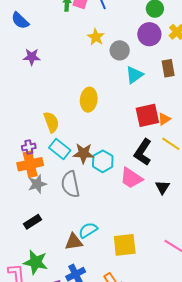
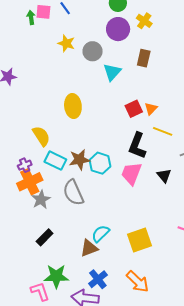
brown rectangle: (168, 68) -> (144, 58), turned 36
red square: (147, 115) -> (134, 109), size x0.7
pink trapezoid: (131, 178) -> (131, 173), turned 90

